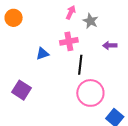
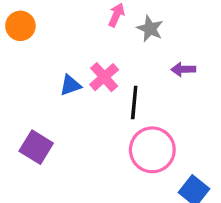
pink cross: (69, 41) -> (104, 77), moved, turned -30

